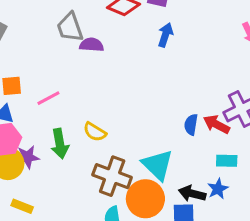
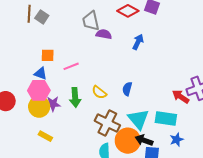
blue arrow: (165, 35) -> (138, 42), moved
blue semicircle: (191, 125) -> (127, 89), moved
cyan rectangle: (227, 161) -> (166, 119), moved, size x1.5
black arrow: (192, 194) -> (144, 140), moved

